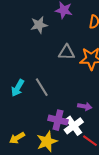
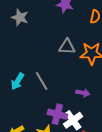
gray star: (39, 25) -> (20, 17), moved, turned 30
purple arrow: (85, 106) -> (83, 93), moved

